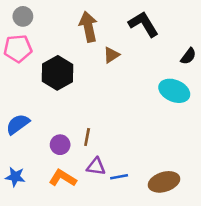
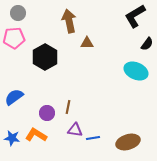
black L-shape: (143, 24) -> (135, 16), moved, turned -90
brown triangle: (111, 55) -> (87, 43), turned 32
orange L-shape: (63, 178) -> (36, 135), moved

